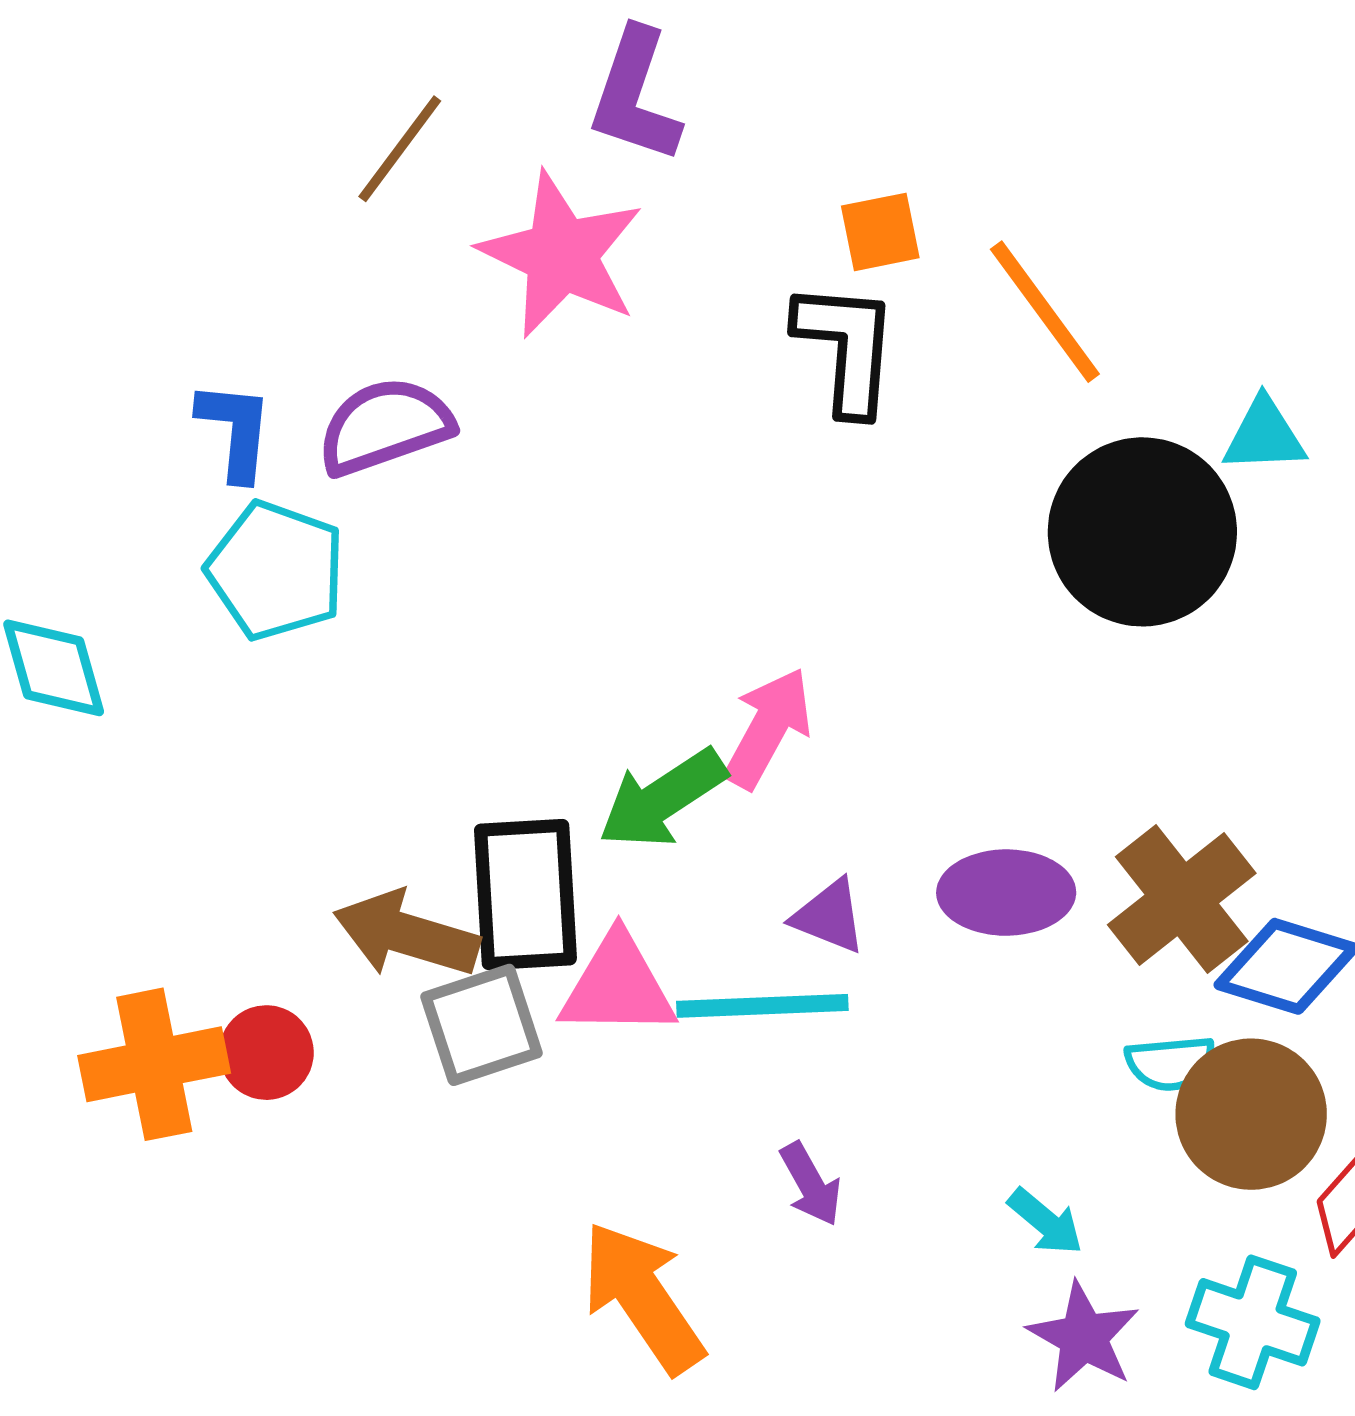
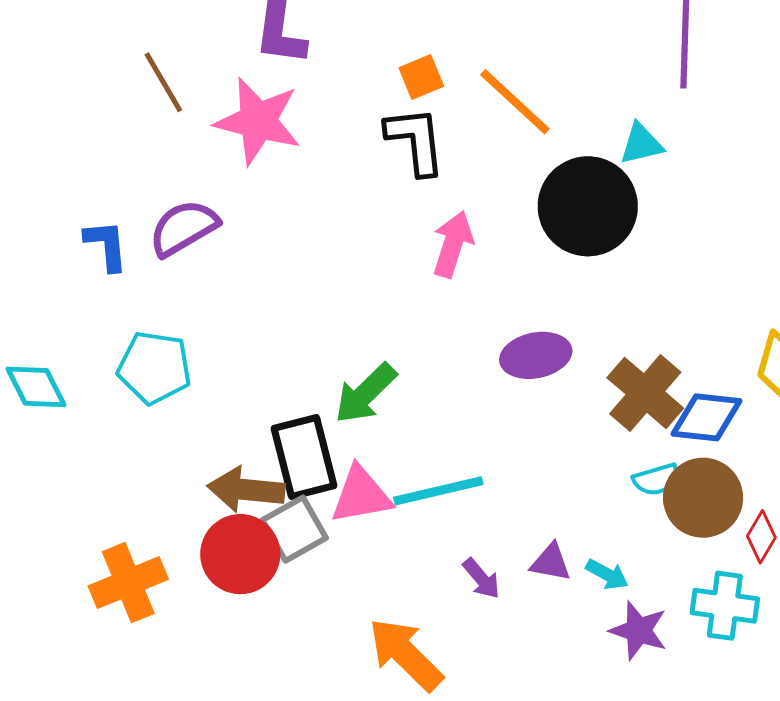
brown line: (400, 149) -> (163, 82), turned -56
cyan pentagon: (276, 571) -> (154, 368), moved
pink arrow: (768, 728) -> (453, 244), moved
purple ellipse: (1006, 893) -> (536, 355), moved
purple triangle: (829, 916) -> (551, 562), moved
red circle: (266, 1053) -> (240, 554), moved, size x1.6

